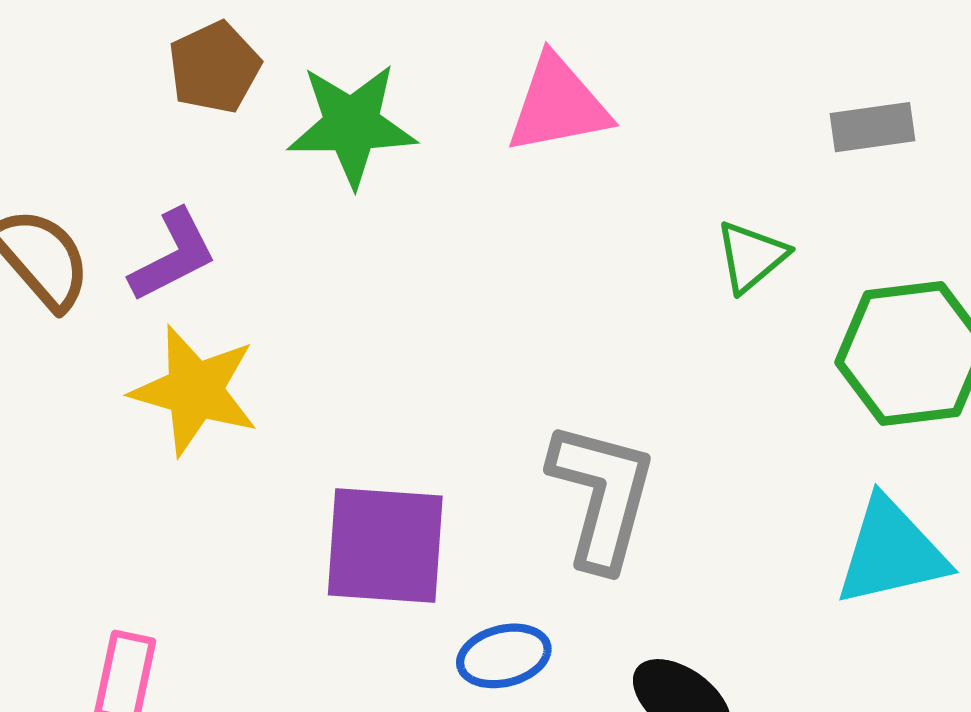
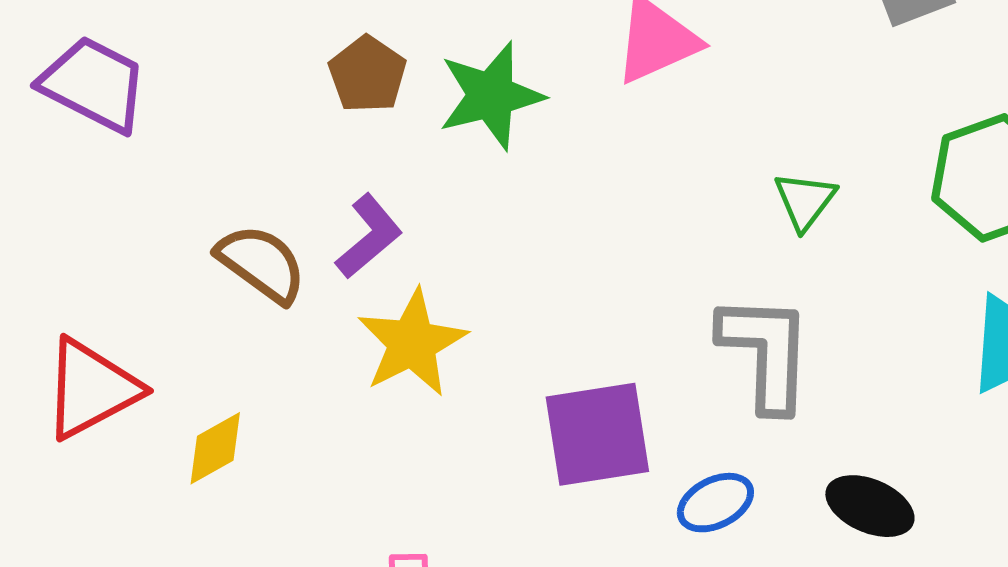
green triangle: (751, 257) -> (805, 201), moved
yellow star: (195, 390) -> (412, 343), turned -30

